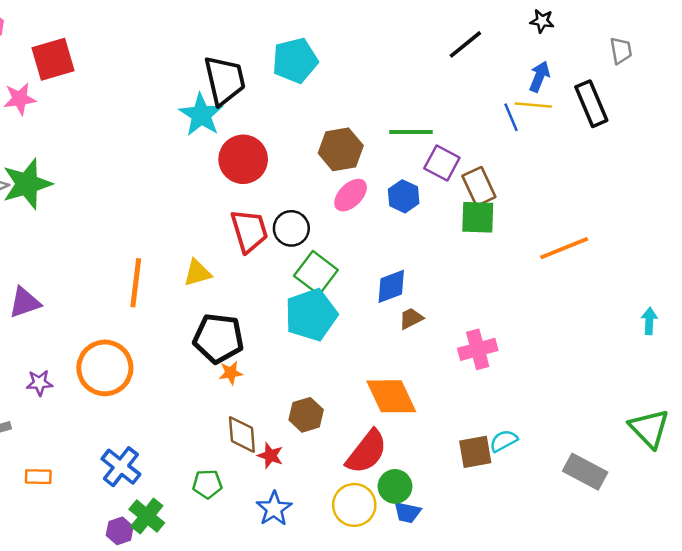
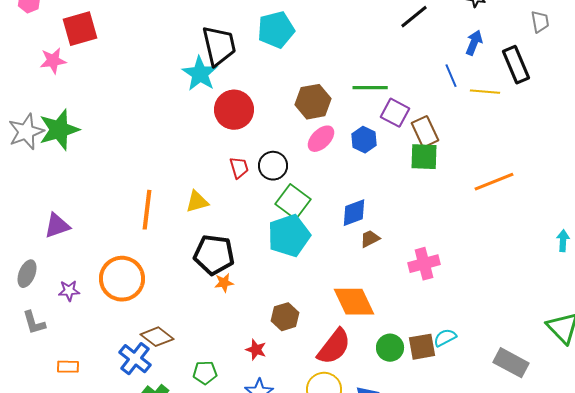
yellow line: (533, 105) -> (485, 92), moved
red trapezoid: (249, 231) -> (239, 168), size x0.6
brown diamond: (242, 435) -> (157, 337), moved, turned -48
green circle: (395, 486) -> (390, 348), moved

